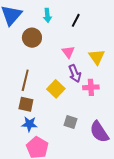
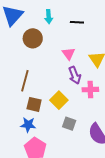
black line: (76, 20) -> (77, 22), turned 64
yellow square: (56, 89) -> (59, 100), moved
brown square: (26, 104) -> (34, 104), moved

